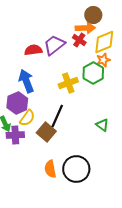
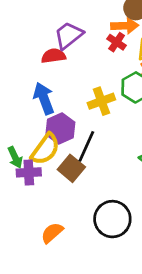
purple trapezoid: (54, 45) -> (69, 35), moved
purple hexagon: (17, 103) -> (60, 129), moved
yellow semicircle: (27, 118) -> (45, 149), size x1.4
orange semicircle: (50, 169) -> (52, 233), moved, turned 60

